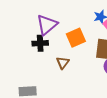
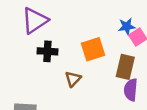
purple triangle: (47, 25) -> (35, 21), moved

